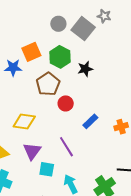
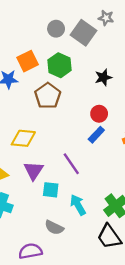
black star: (85, 69) -> (103, 77), moved
red circle: (66, 103) -> (99, 114), moved

